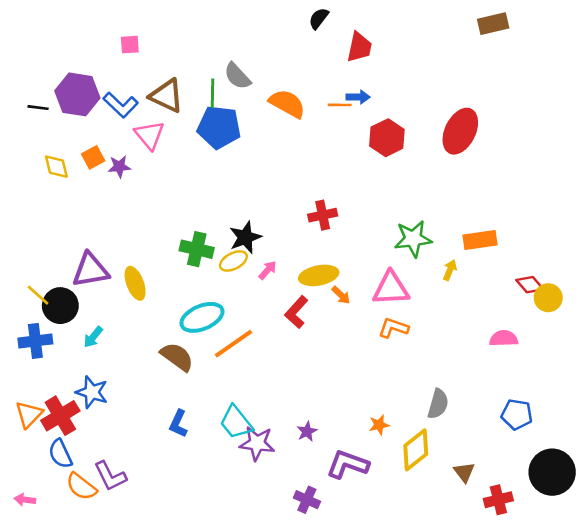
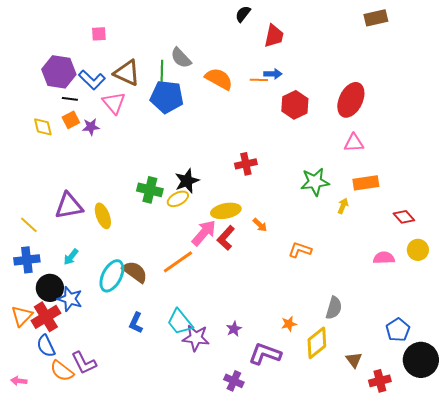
black line: (38, 108) -> (70, 99), moved
pink arrow: (268, 270) -> (204, 233), moved, size x1.8
yellow ellipse: (319, 275) -> (226, 211), moved
pink triangle: (391, 289) -> (354, 143), moved, size x0.7
yellow circle: (548, 298) -> (418, 250), moved
black circle: (60, 306) -> (50, 288), moved
cyan ellipse: (202, 317) -> (112, 276), moved, turned -40
blue pentagon: (517, 414) -> (398, 330), moved, turned 30

